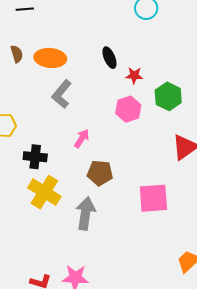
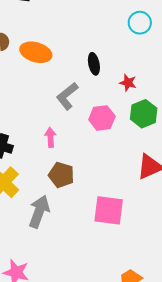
red star: (134, 75) -> (128, 83), moved
gray L-shape: (62, 94) -> (67, 96), moved
pink arrow: (82, 138) -> (50, 137), turned -48

